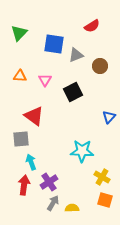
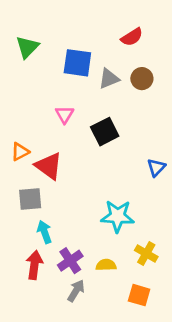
brown circle: (100, 66) -> (142, 79), moved
orange triangle: (20, 76) -> (20, 152), moved, turned -32
orange square: (105, 200) -> (139, 295), moved
yellow semicircle: (72, 208) -> (106, 265), moved

